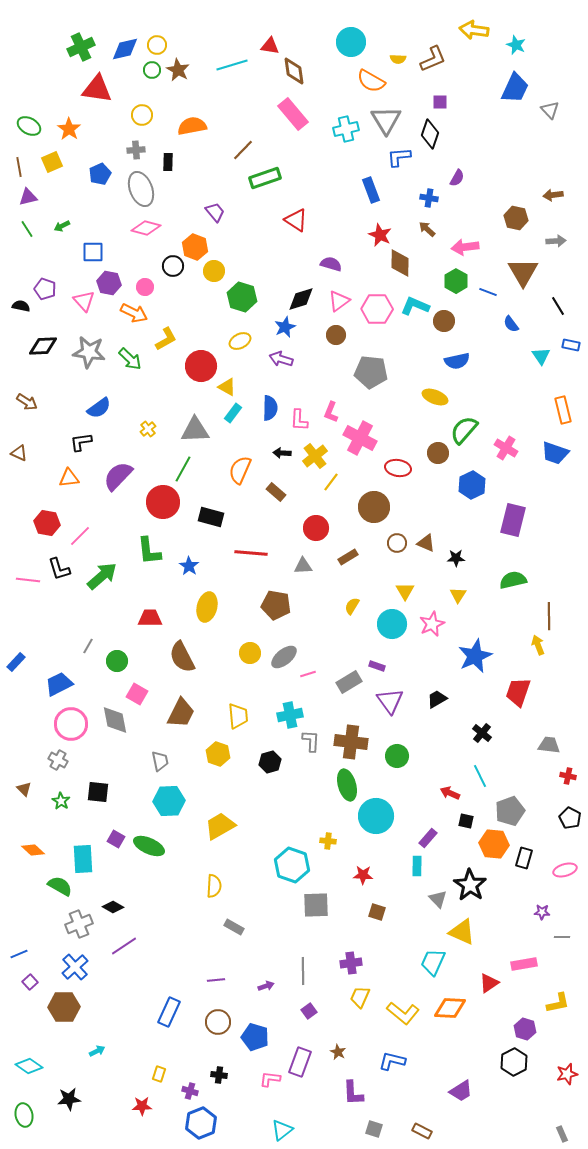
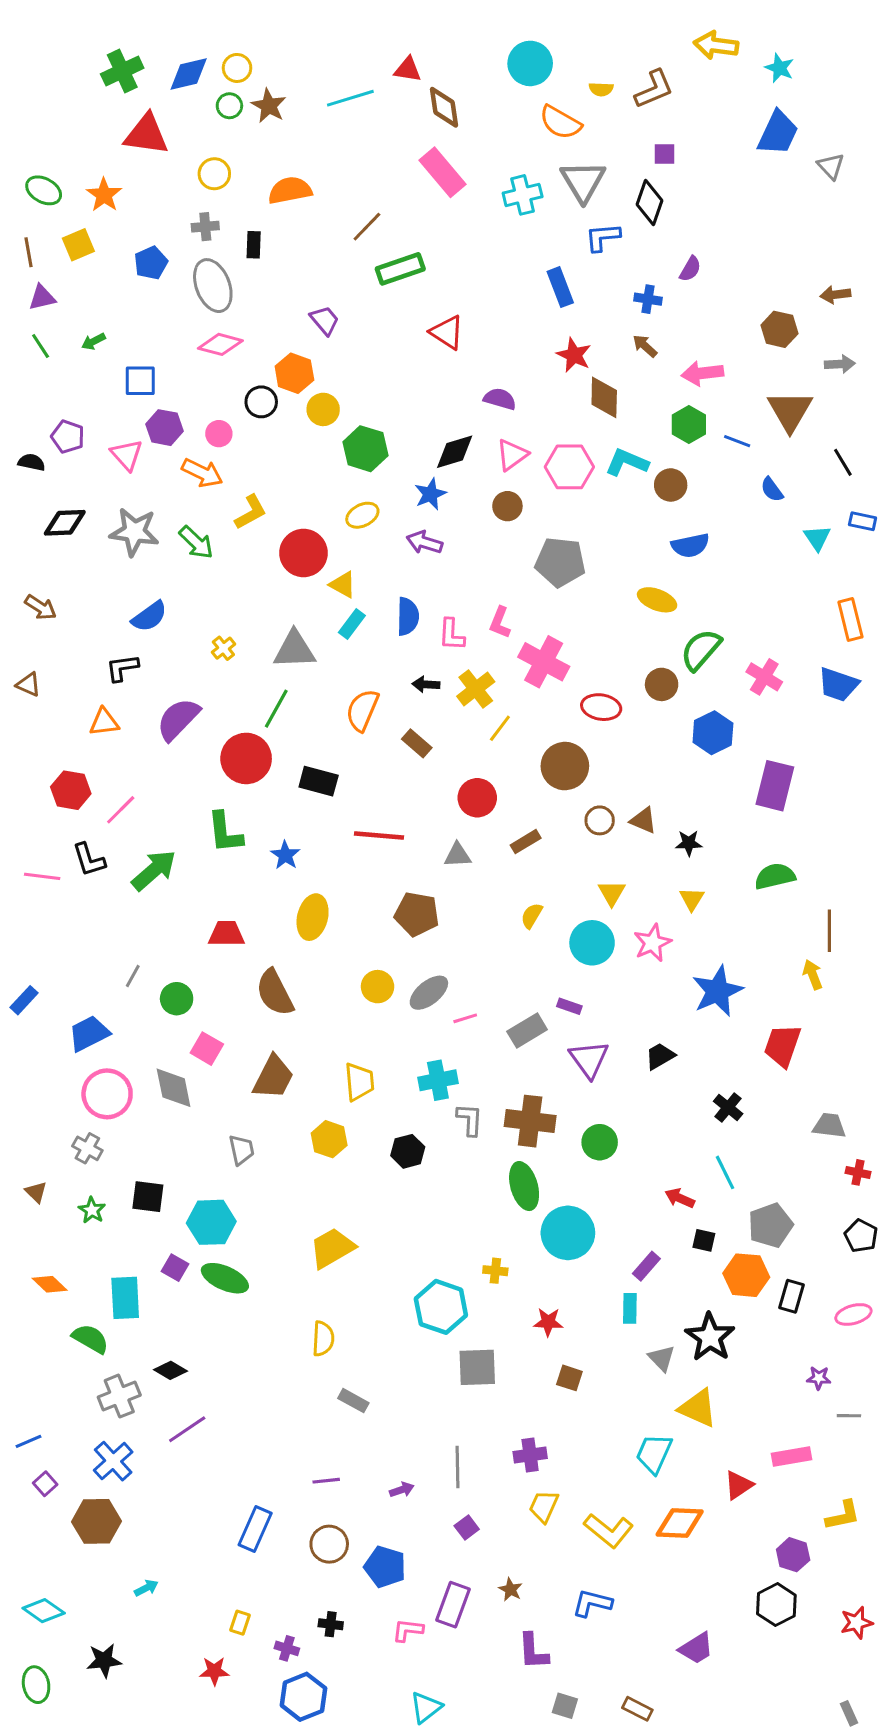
cyan hexagon: (169, 801) -> (211, 1222), moved

